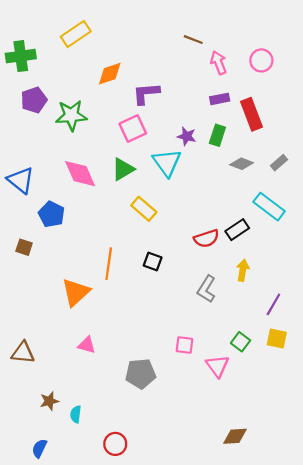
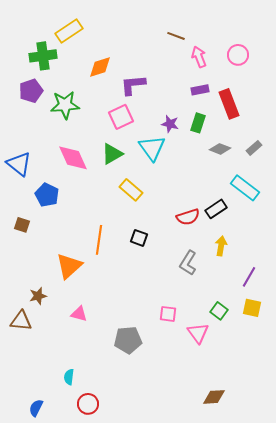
green cross: (21, 56) -> (43, 56), moved
brown star: (49, 401) -> (38, 296), moved
red circle: (115, 444) -> (88, 404), moved

